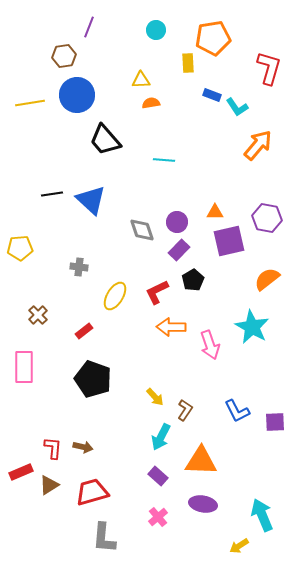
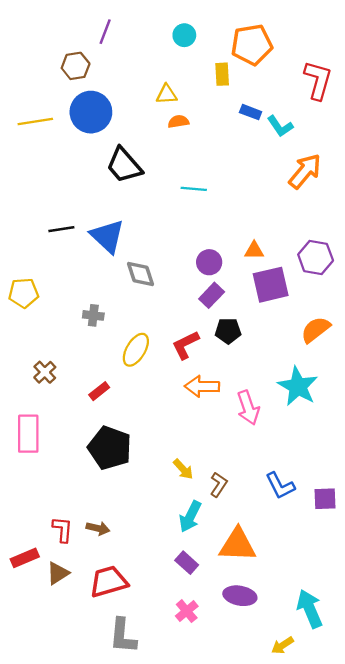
gray diamond: (142, 230) -> (141, 274), moved
black pentagon: (193, 280) -> (228, 331), turned 30

